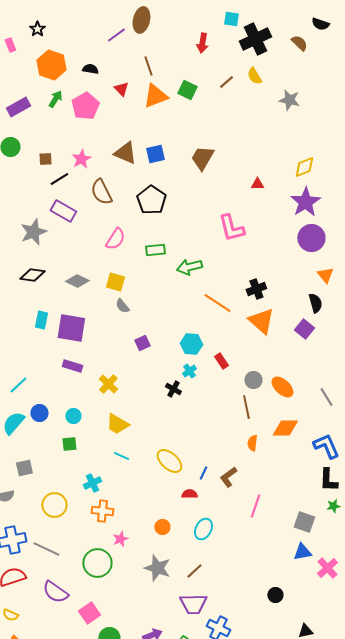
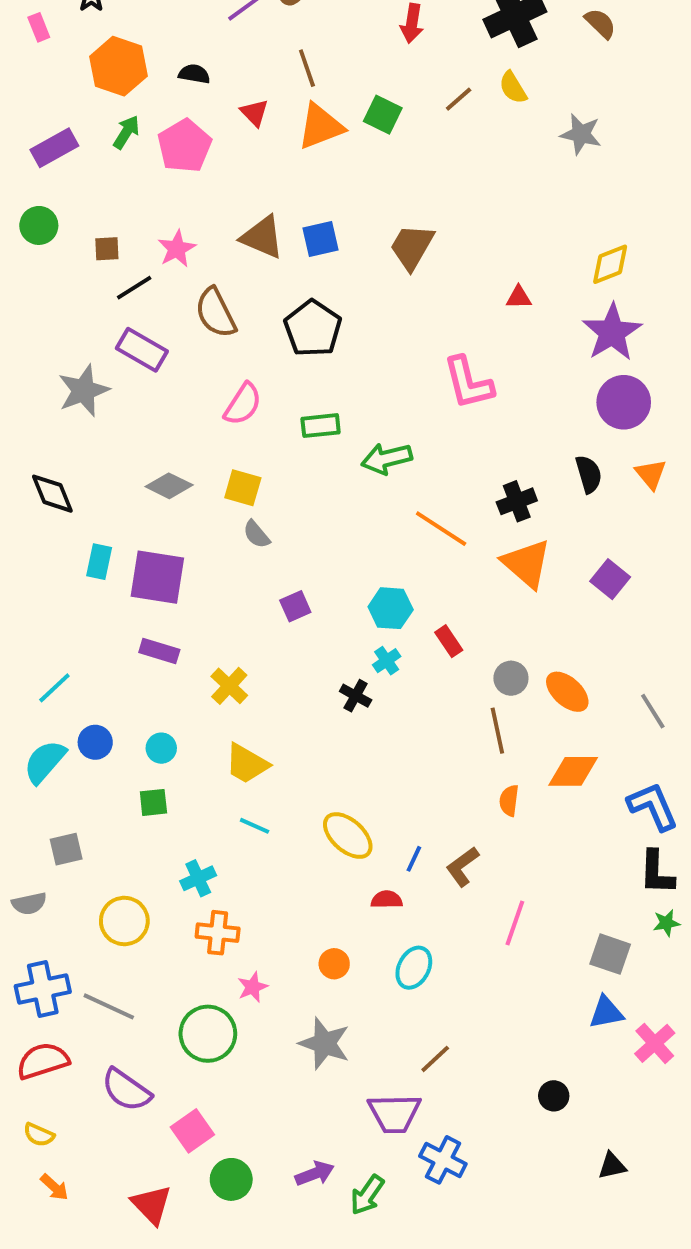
black diamond: (32, 275) -> (52, 494), moved, turned 60
black semicircle: (315, 303) -> (589, 474), moved
brown line: (194, 571) -> (435, 1059), moved

